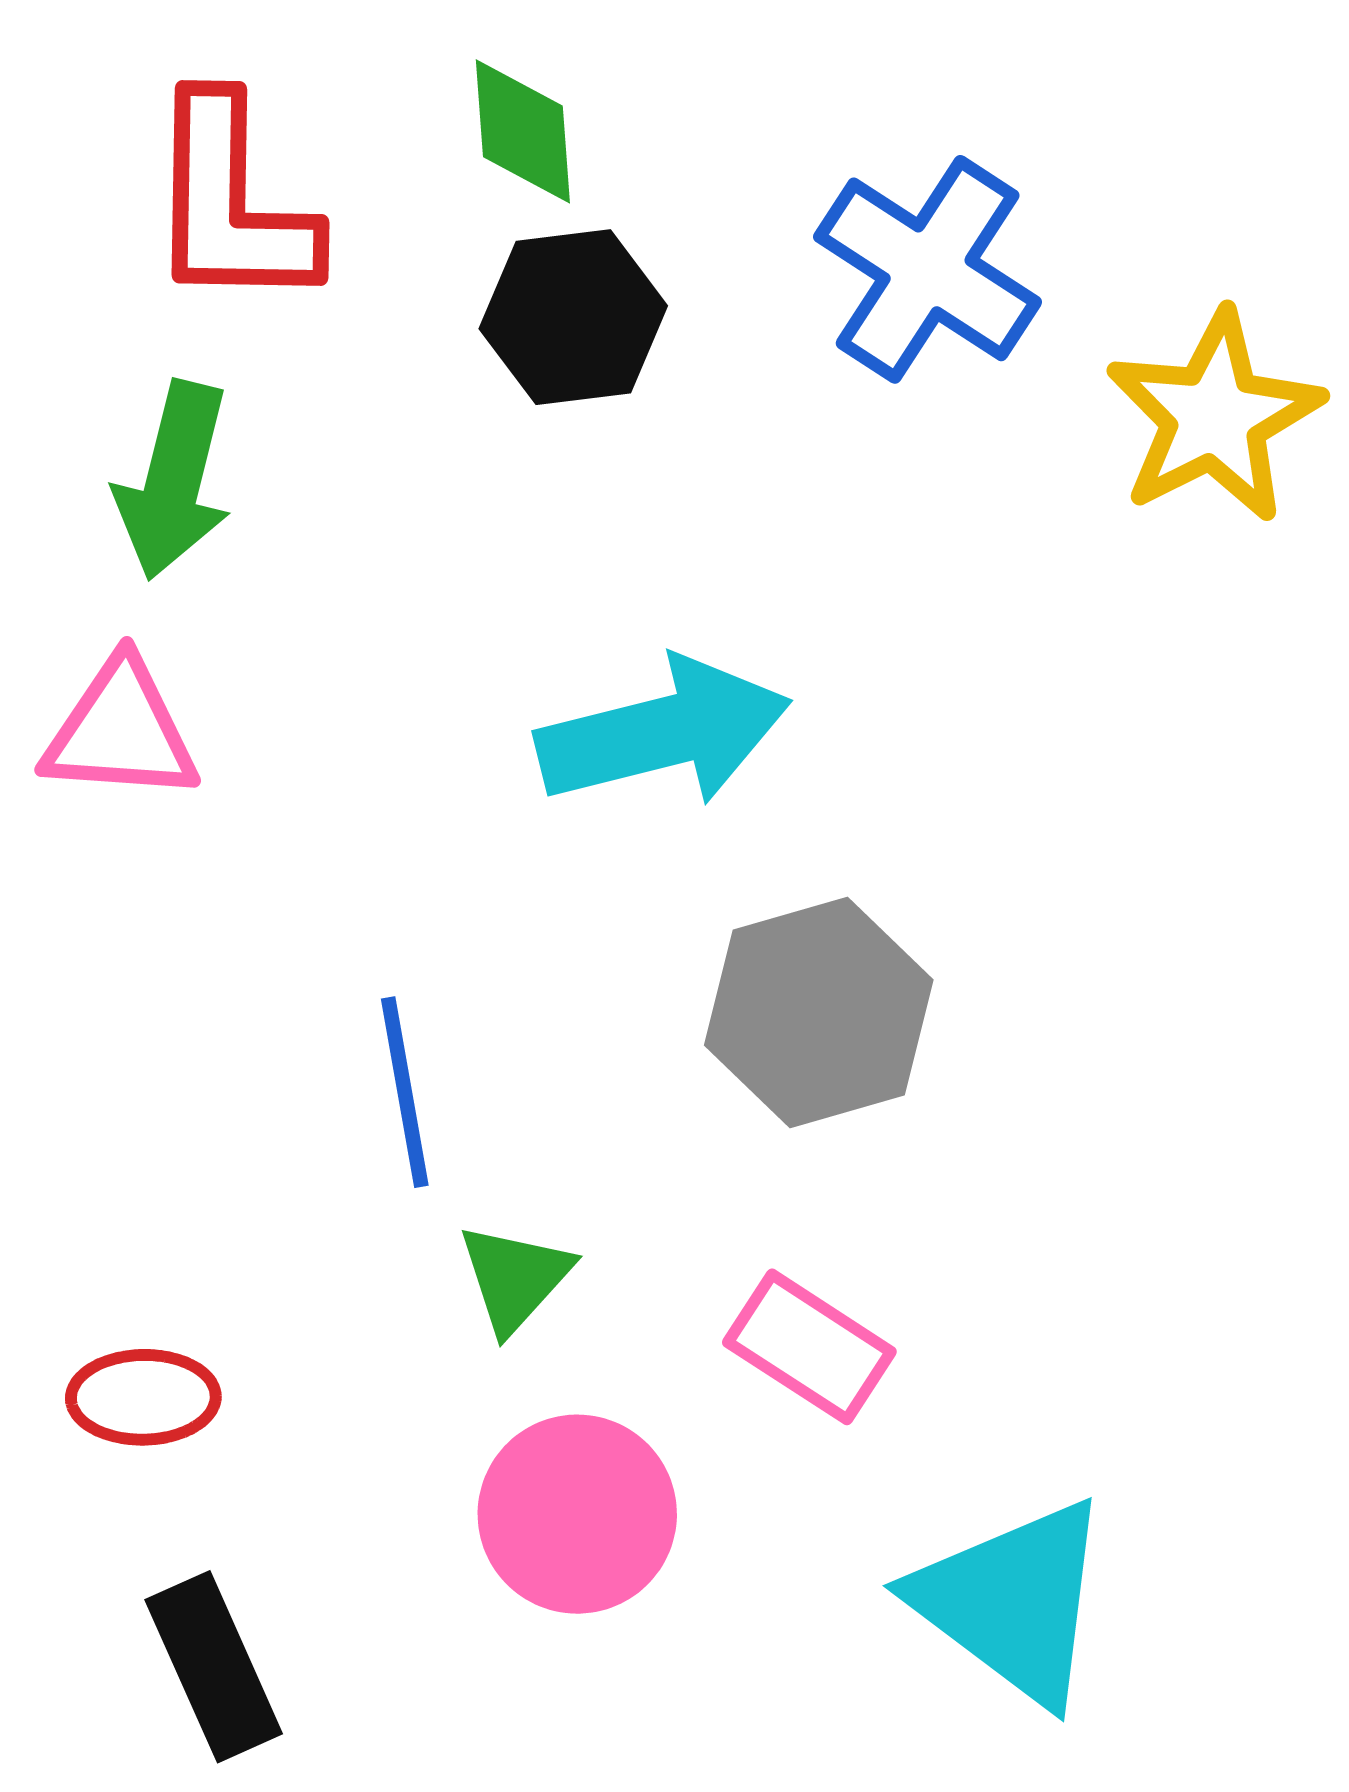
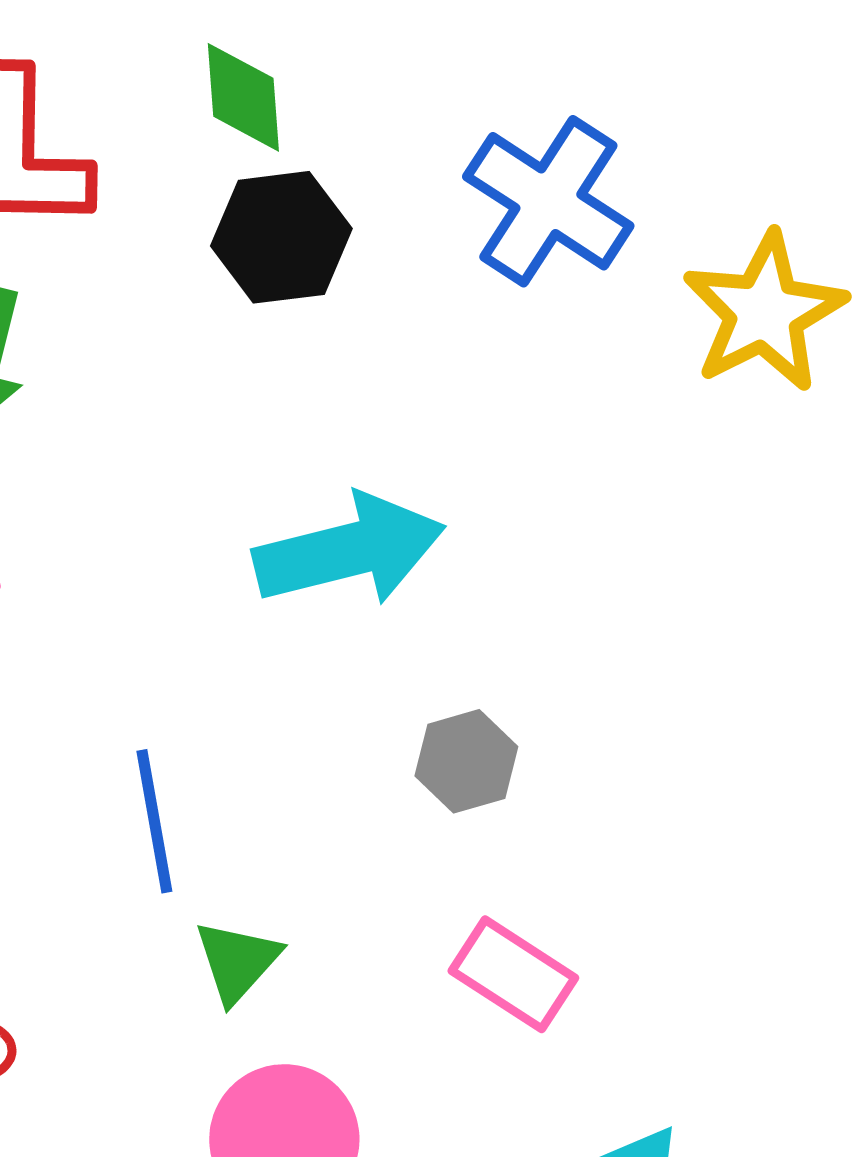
gray hexagon: (819, 1012) -> (466, 761), size x0.6
pink rectangle: (809, 1347) -> (513, 974), moved

